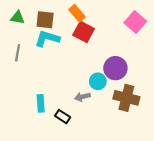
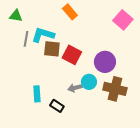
brown square: (45, 20) -> (52, 49), moved
red square: (84, 32) -> (72, 55), moved
gray line: (18, 53) -> (26, 39), moved
cyan circle: (98, 81) -> (89, 82), moved

